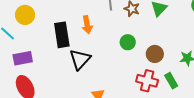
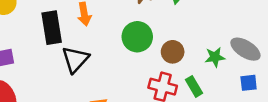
green circle: (128, 42) -> (137, 37), size x1.5

